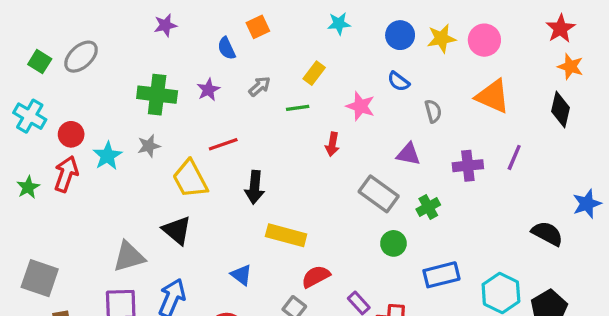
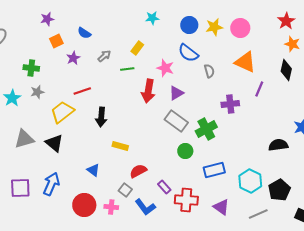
orange square: (258, 27) -> (56, 41), moved
blue semicircle: (226, 48) -> (84, 33), turned -32
blue semicircle: (398, 81) -> (188, 53), size x1.5
green cross: (157, 95) -> (31, 68), moved, size x0.7
red arrow: (332, 144) -> (148, 91), size x1.6
purple triangle: (408, 154) -> (176, 93), moved, turned -42
purple line: (514, 157) -> (259, 89), moved
yellow trapezoid: (190, 179) -> (62, 112), turned 80
green cross: (428, 207) -> (206, 129), size x1.5
black semicircle: (547, 234) -> (278, 145), turned -36
yellow rectangle: (286, 235) -> (120, 146), size x0.7
gray triangle: (129, 257) -> (24, 139), moved

